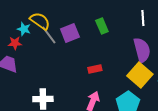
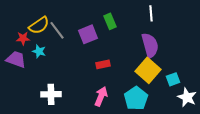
yellow semicircle: (40, 21) -> (39, 25), moved, turned 110
cyan star: (24, 29) -> (39, 51), moved
purple square: (70, 33) -> (88, 34), moved

